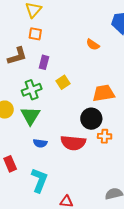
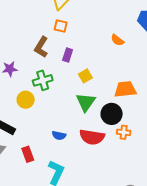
brown L-shape: (17, 56) -> (41, 47), turned 135
green cross: (32, 90) -> (43, 80), moved
green triangle: (30, 116) -> (86, 102), moved

